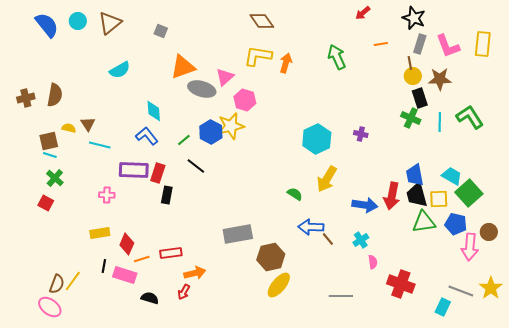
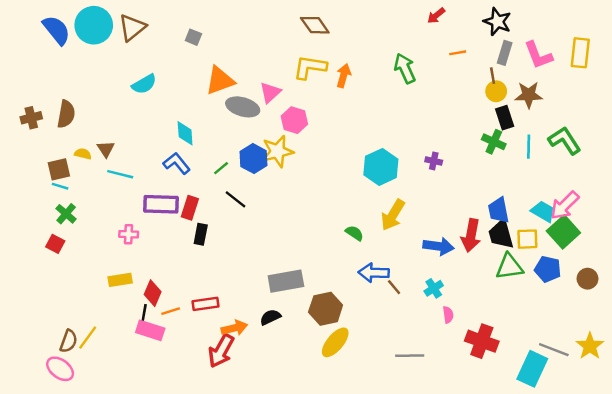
cyan circle: (78, 21) -> (94, 25), size x1.8
pink arrow: (470, 247) -> (565, 205), moved, turned 40
black line: (104, 266) -> (144, 312), moved
red arrow: (184, 292) -> (221, 351), size x1.8
black semicircle: (150, 298) -> (270, 317), moved, turned -42
cyan rectangle: (443, 307) -> (532, 369), size x1.6

